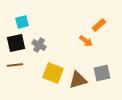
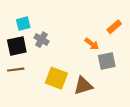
orange rectangle: (99, 25) -> (114, 27), moved
gray cross: (39, 45) -> (41, 40), moved
gray square: (102, 73) -> (107, 61), moved

